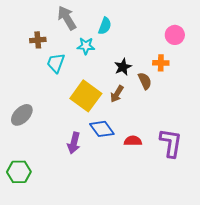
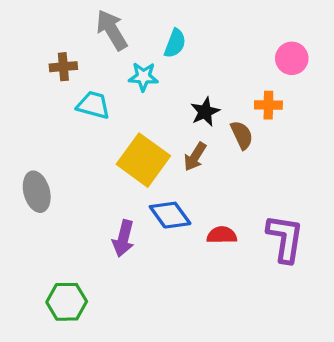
cyan trapezoid: (56, 63) -> (93, 105), turned 85
gray ellipse: (22, 115) -> (37, 192), turned -60
green hexagon: (19, 172) -> (67, 302), moved

